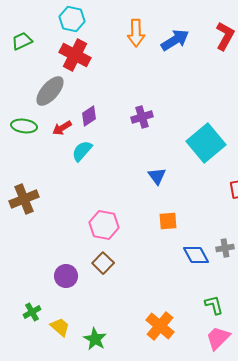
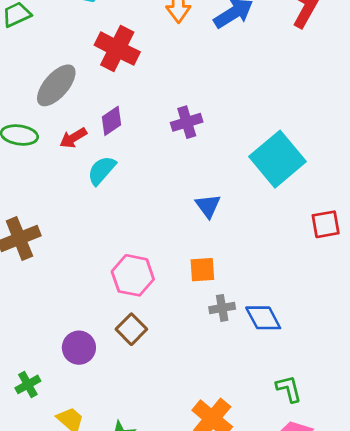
red cross: (75, 55) -> (117, 49), moved
orange square: (168, 221) -> (202, 270), moved
gray cross: (225, 248) -> (222, 308), moved
green cross: (32, 312) -> (28, 384), moved

